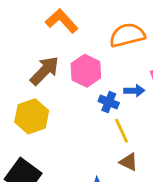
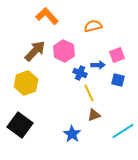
orange semicircle: (127, 35) -> (93, 26), size x0.7
brown triangle: (129, 162) -> (94, 115), turned -48

